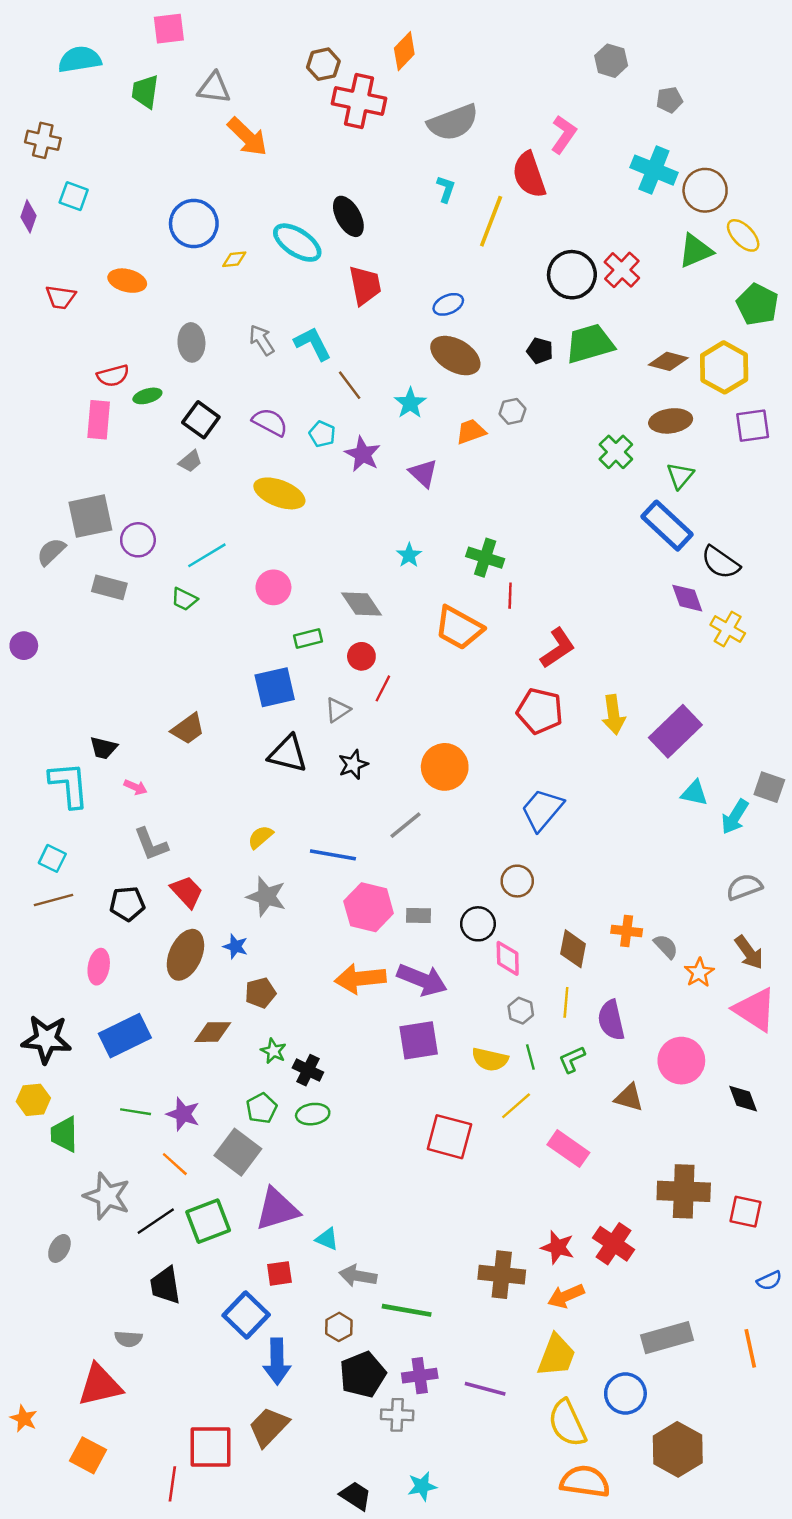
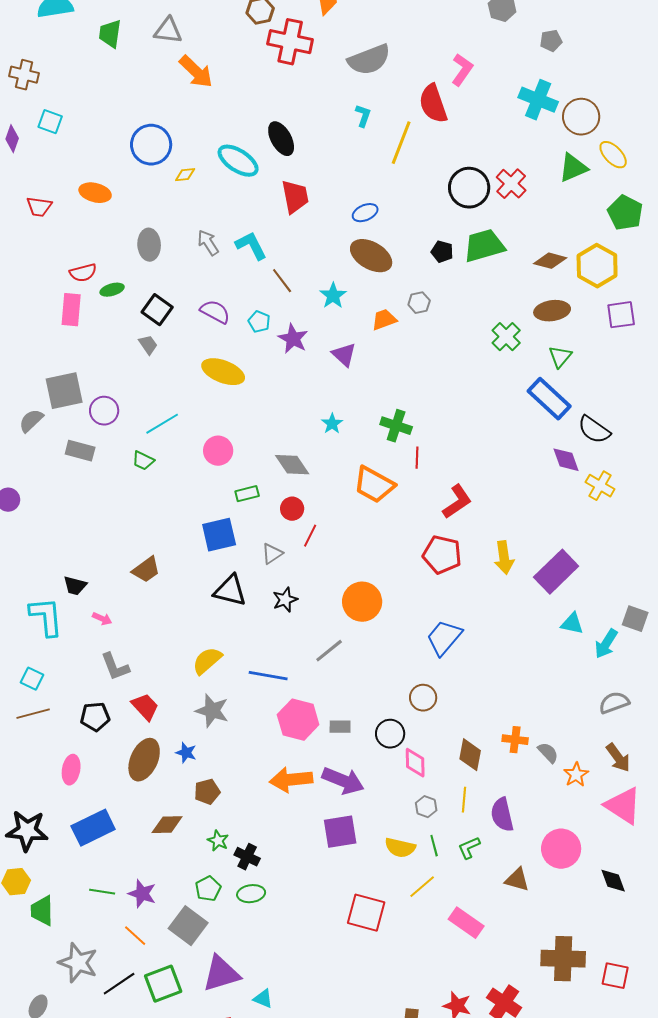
gray trapezoid: (190, 461) -> (148, 345), turned -85
yellow semicircle: (260, 837) -> (207, 661), size x1.4

